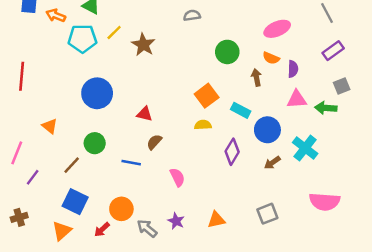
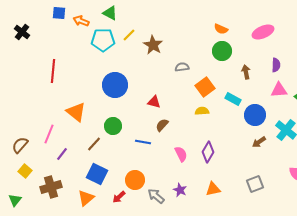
gray semicircle: (192, 15) -> (182, 67), moved
orange semicircle: (271, 58) -> (221, 29), moved
orange triangle: (50, 126) -> (76, 112), size x1.5
purple diamond: (232, 152) -> (208, 152), moved
brown cross: (19, 217) -> (51, 187), size x1.5

